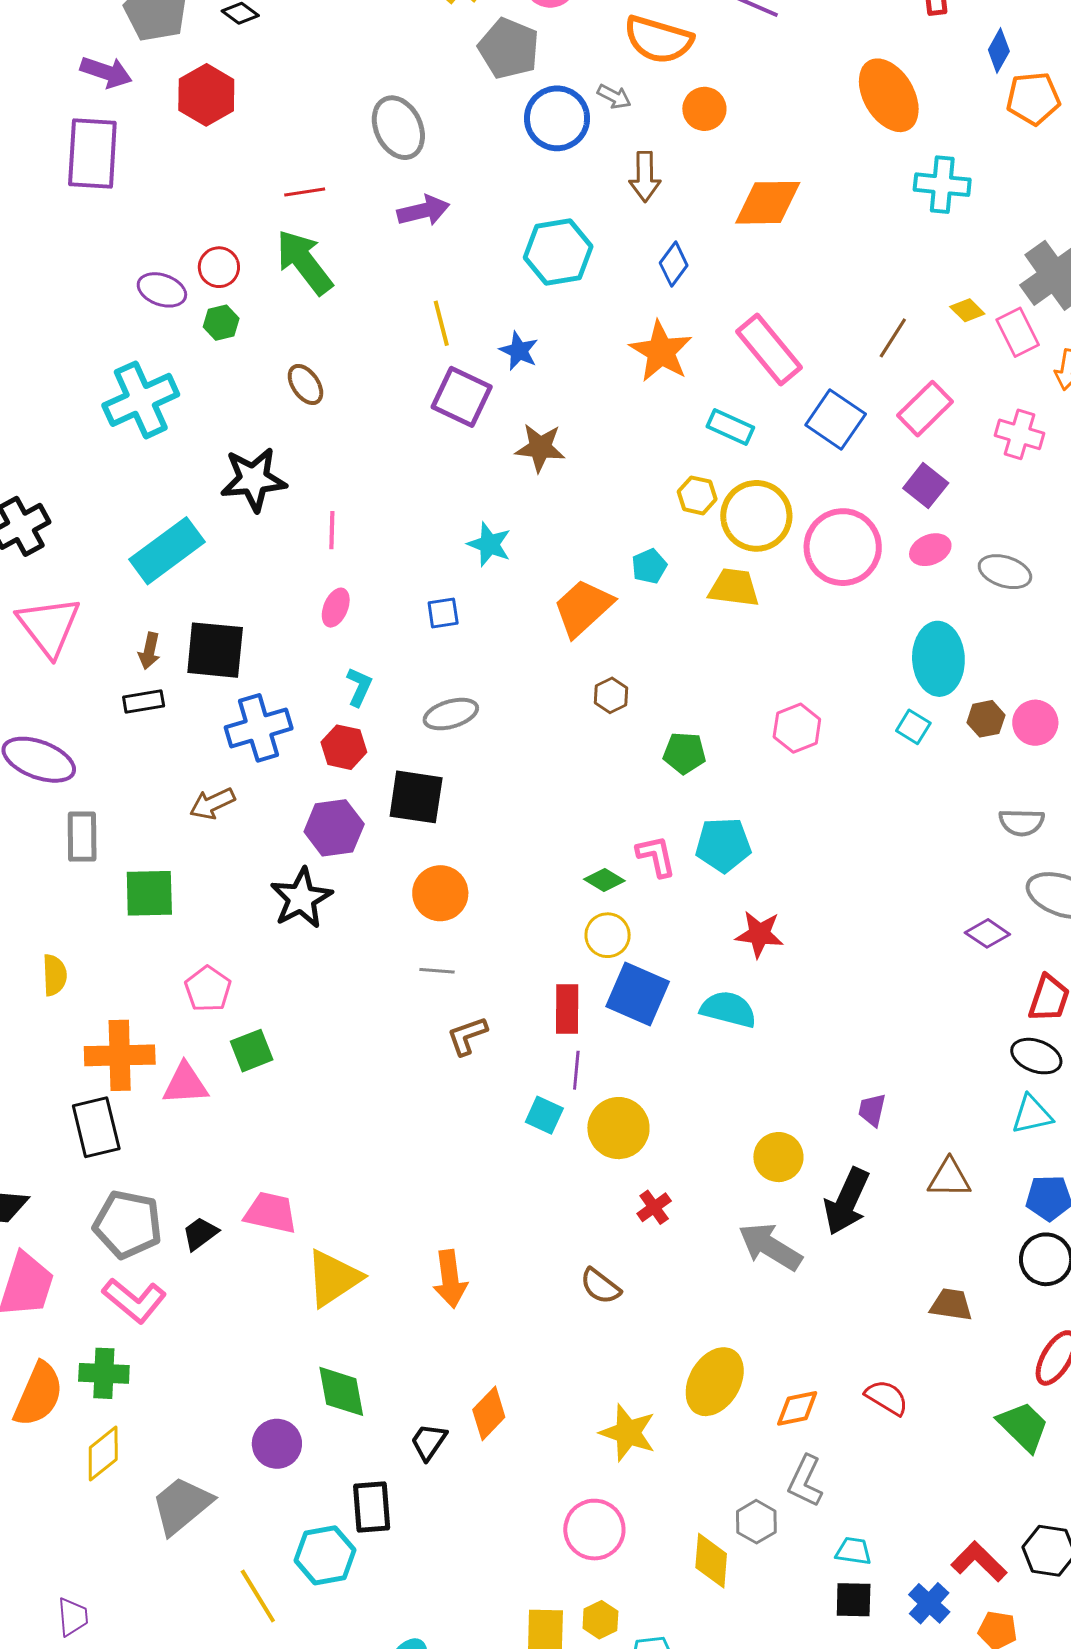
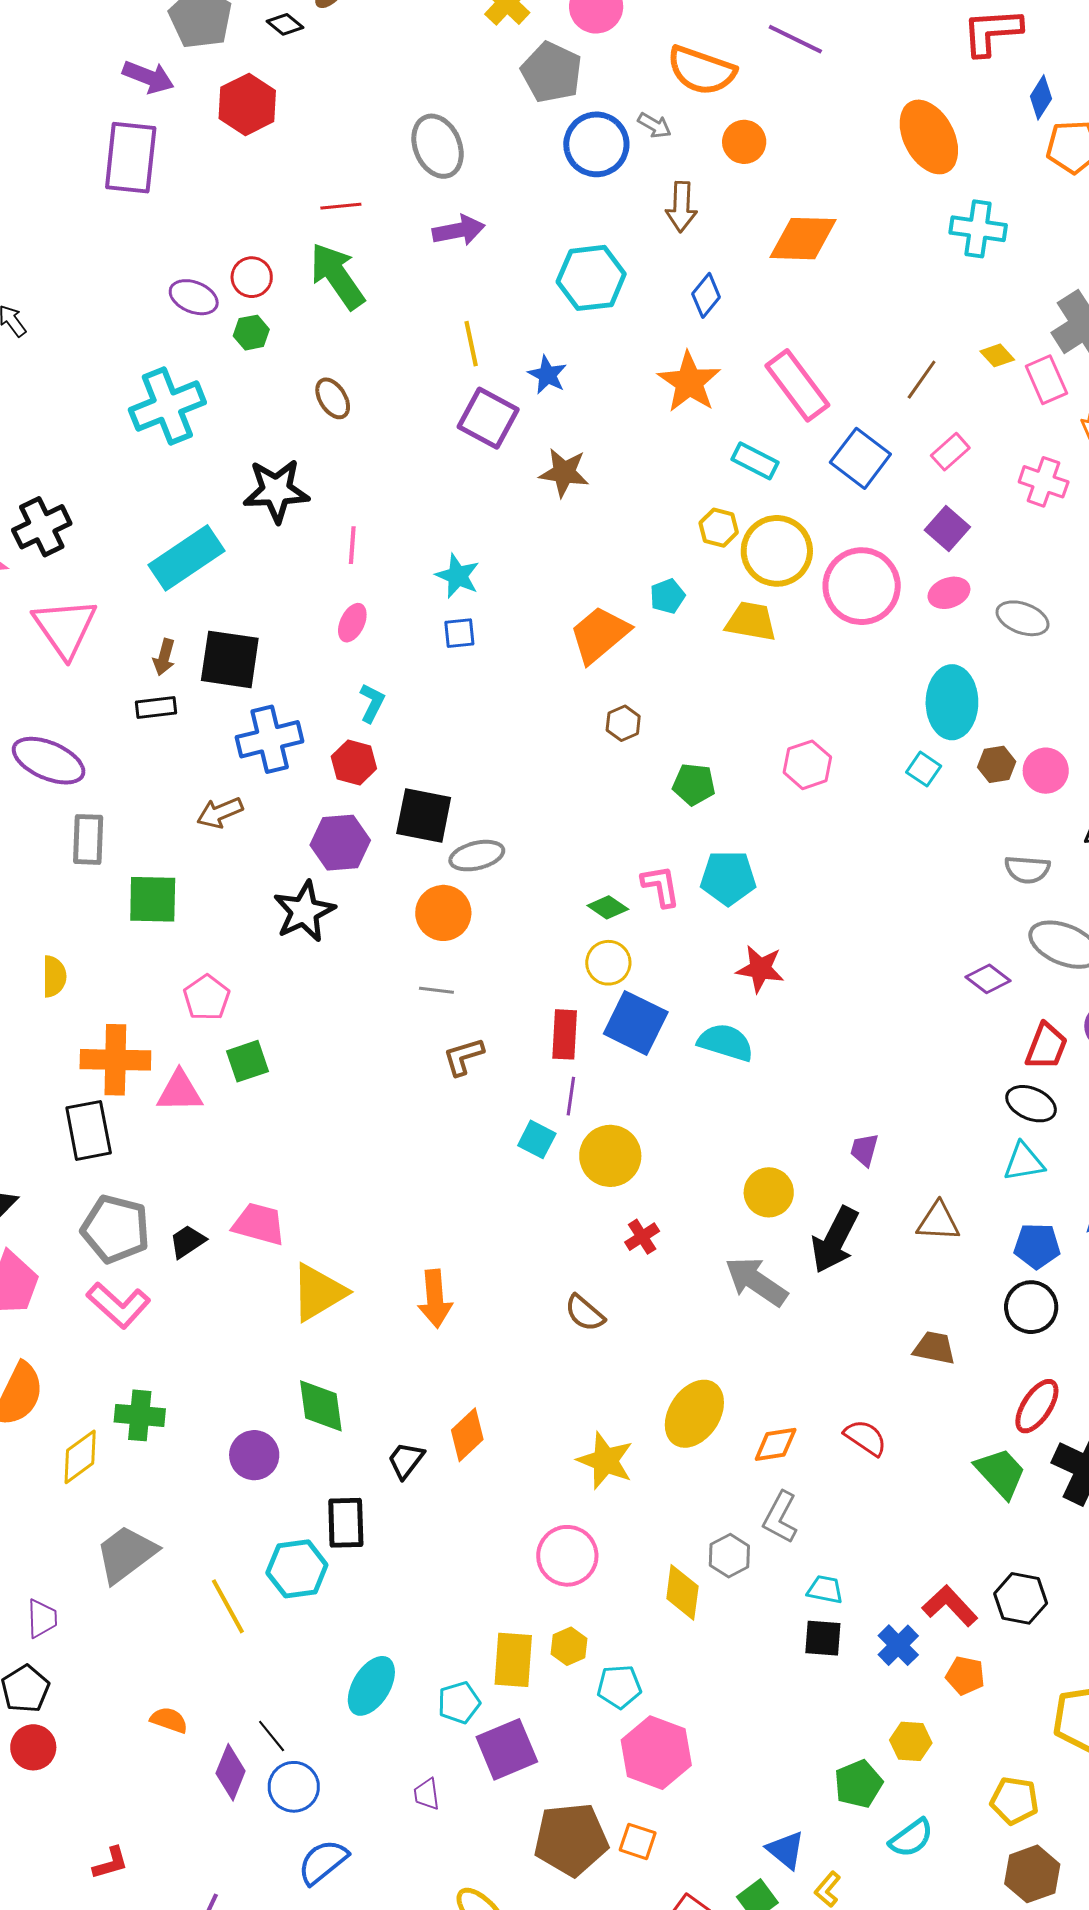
pink rectangle: (925, 409) -> (950, 452), size x0.7
cyan star: (489, 544) -> (458, 576), moved
gray ellipse: (451, 714) -> (477, 856), moved
green cross: (104, 1373) -> (140, 1415), moved
gray trapezoid: (182, 1505) -> (126, 1554), moved

